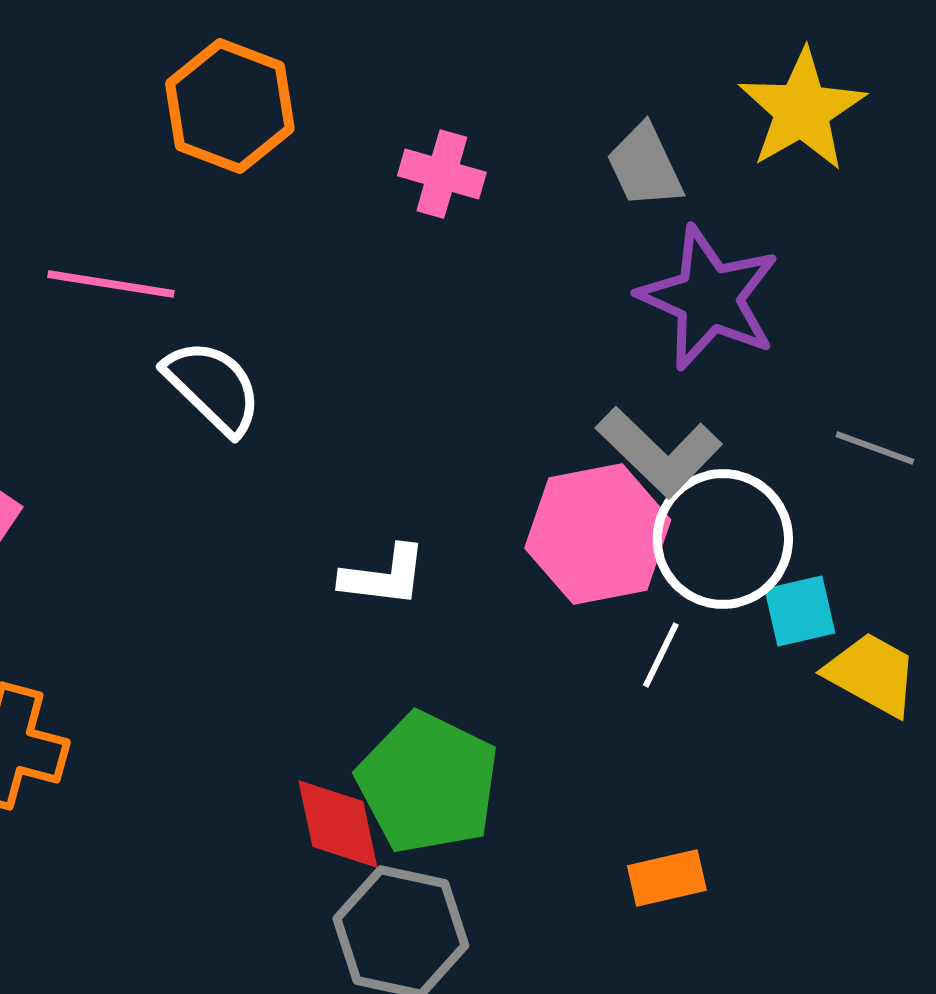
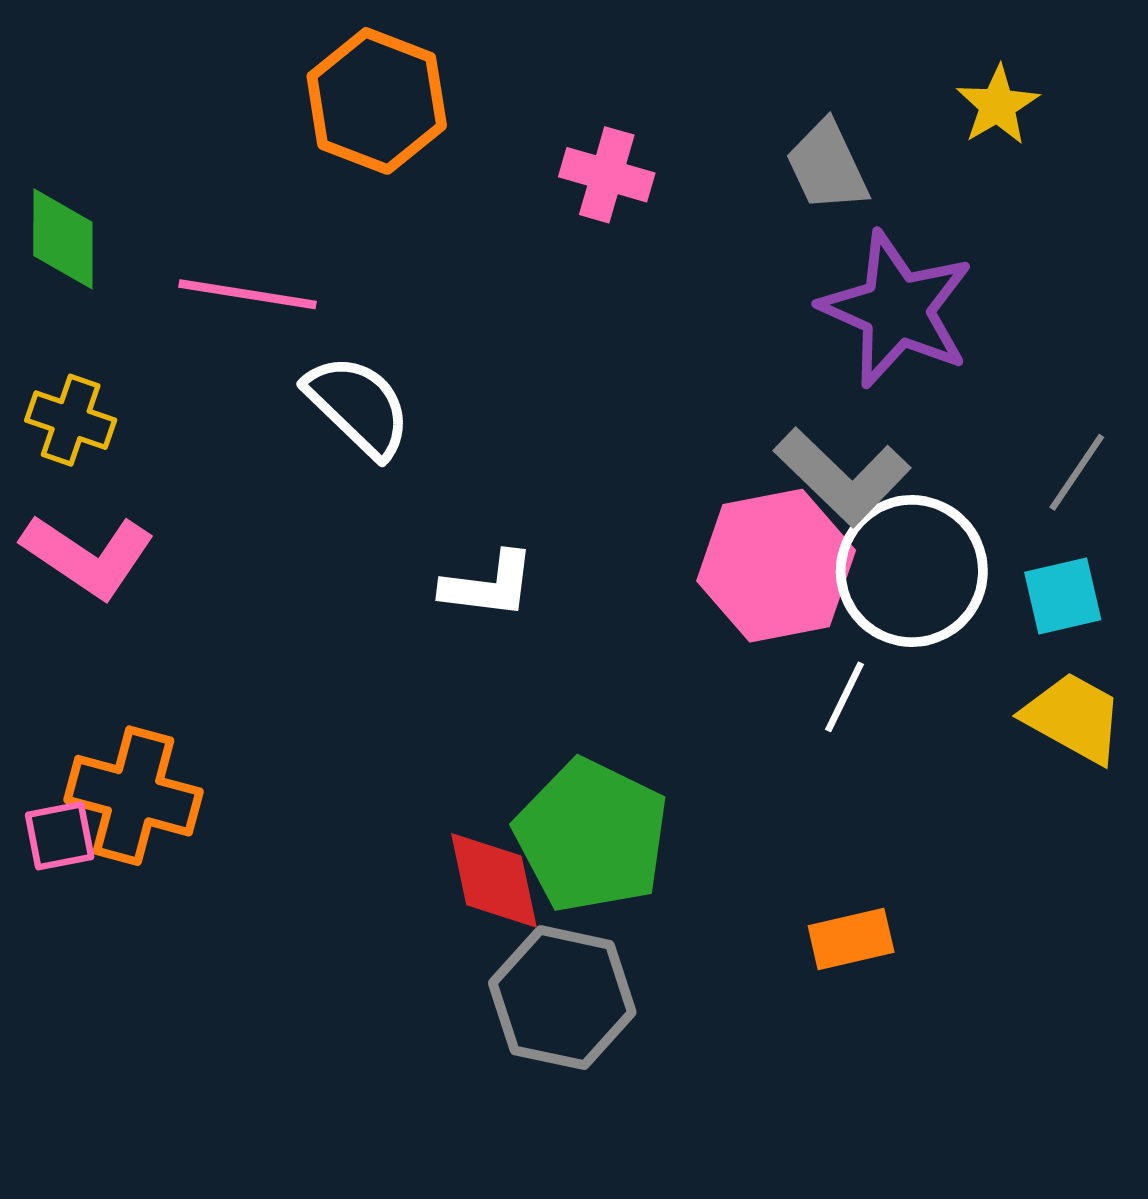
yellow star: (802, 110) -> (998, 105), size x0.6
gray line: (875, 448) -> (1077, 472), turned -76
white L-shape: (384, 576) -> (488, 585), moved
cyan square: (800, 611) -> (1063, 596), moved

